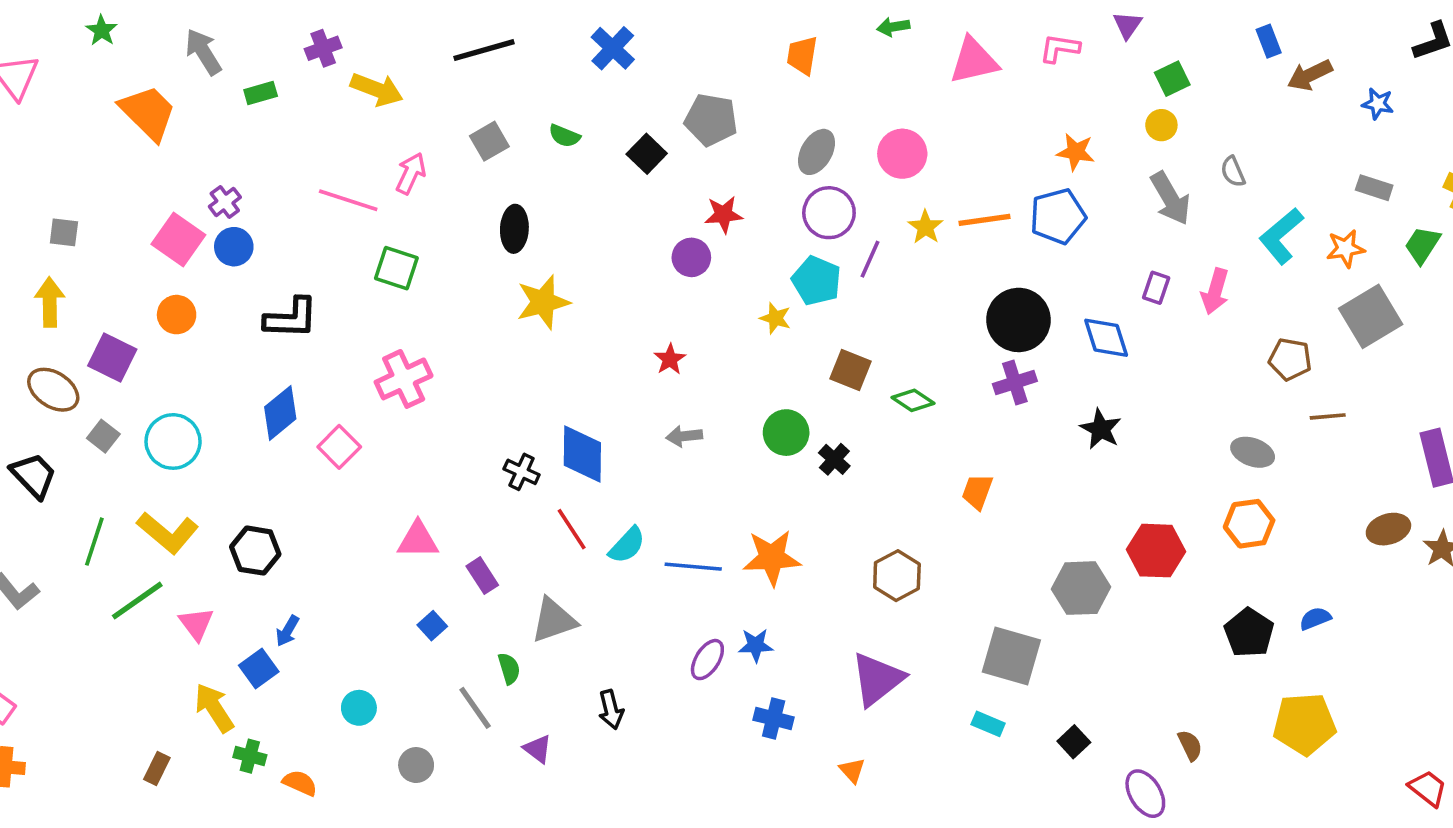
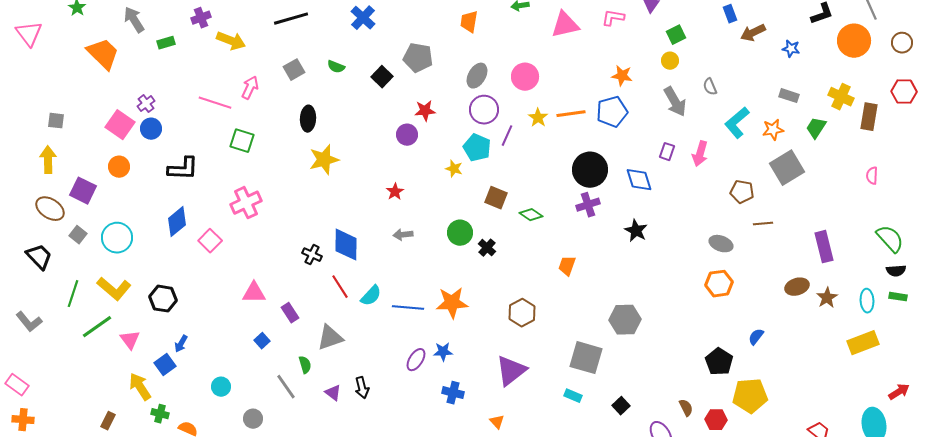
red hexagon: (1156, 551) -> (716, 420), moved, size x0.7
blue semicircle: (1315, 618) -> (756, 337), turned -30
black pentagon: (1249, 633) -> (719, 362), moved
purple triangle: (538, 749) -> (333, 393), moved

